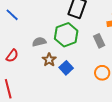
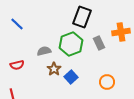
gray rectangle: (99, 41) -> (99, 43), moved
red semicircle: (12, 56) -> (17, 65), turned 40

